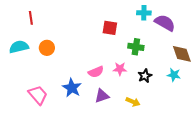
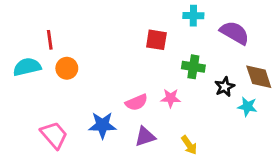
cyan cross: (144, 13) -> (193, 16), moved
red line: (31, 18) -> (50, 40), moved
black star: (145, 76) -> (225, 87), moved
blue star: (72, 88) -> (102, 125), turned -30
yellow arrow: (133, 102) -> (189, 145), turned 32

